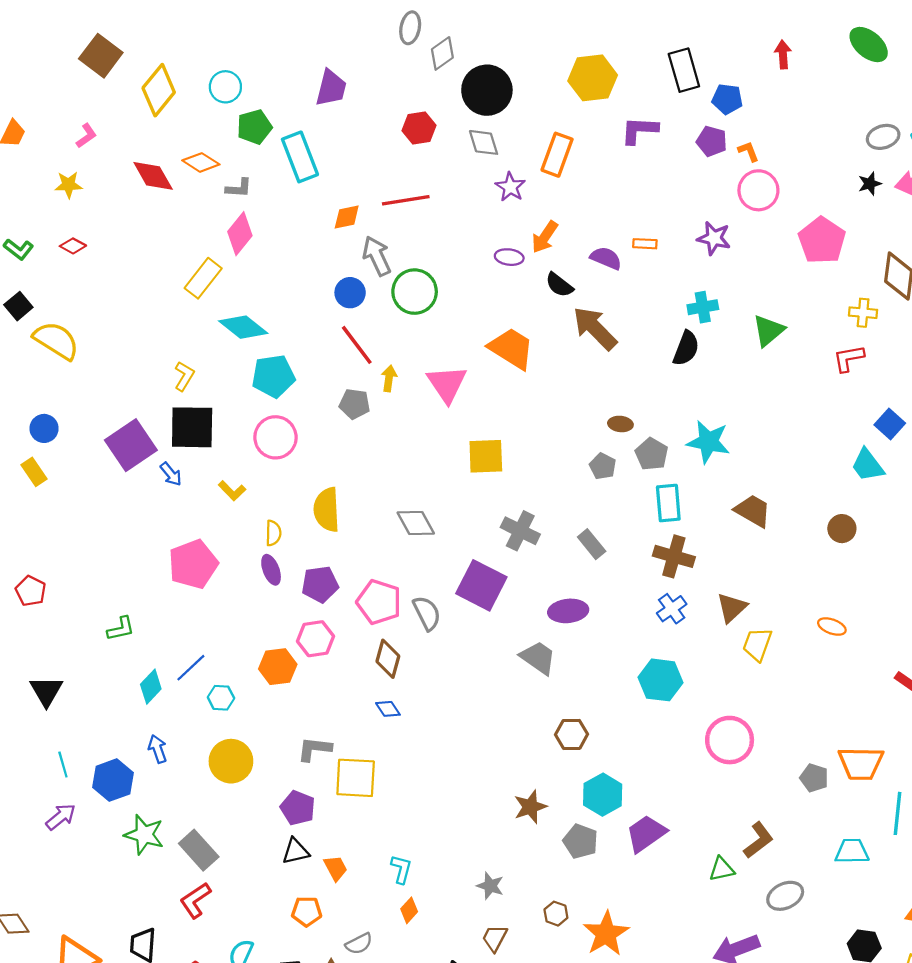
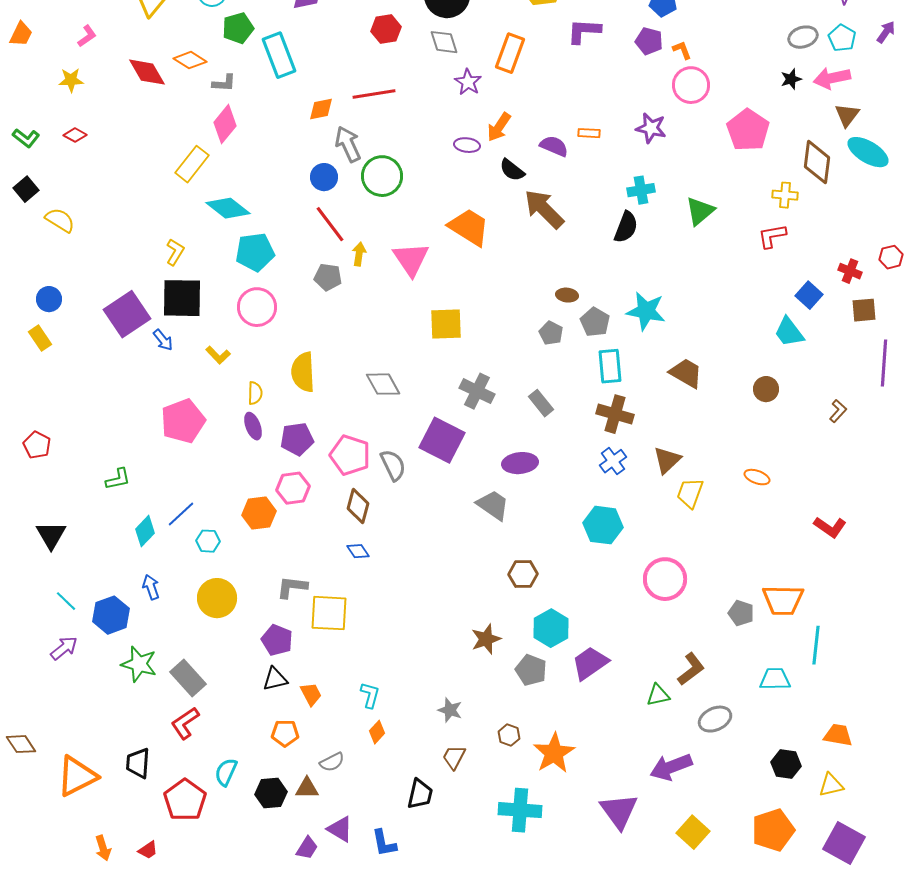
yellow semicircle: (56, 341) -> (60, 220), size x0.7
cyan line: (63, 764) -> (66, 601), turned -30

